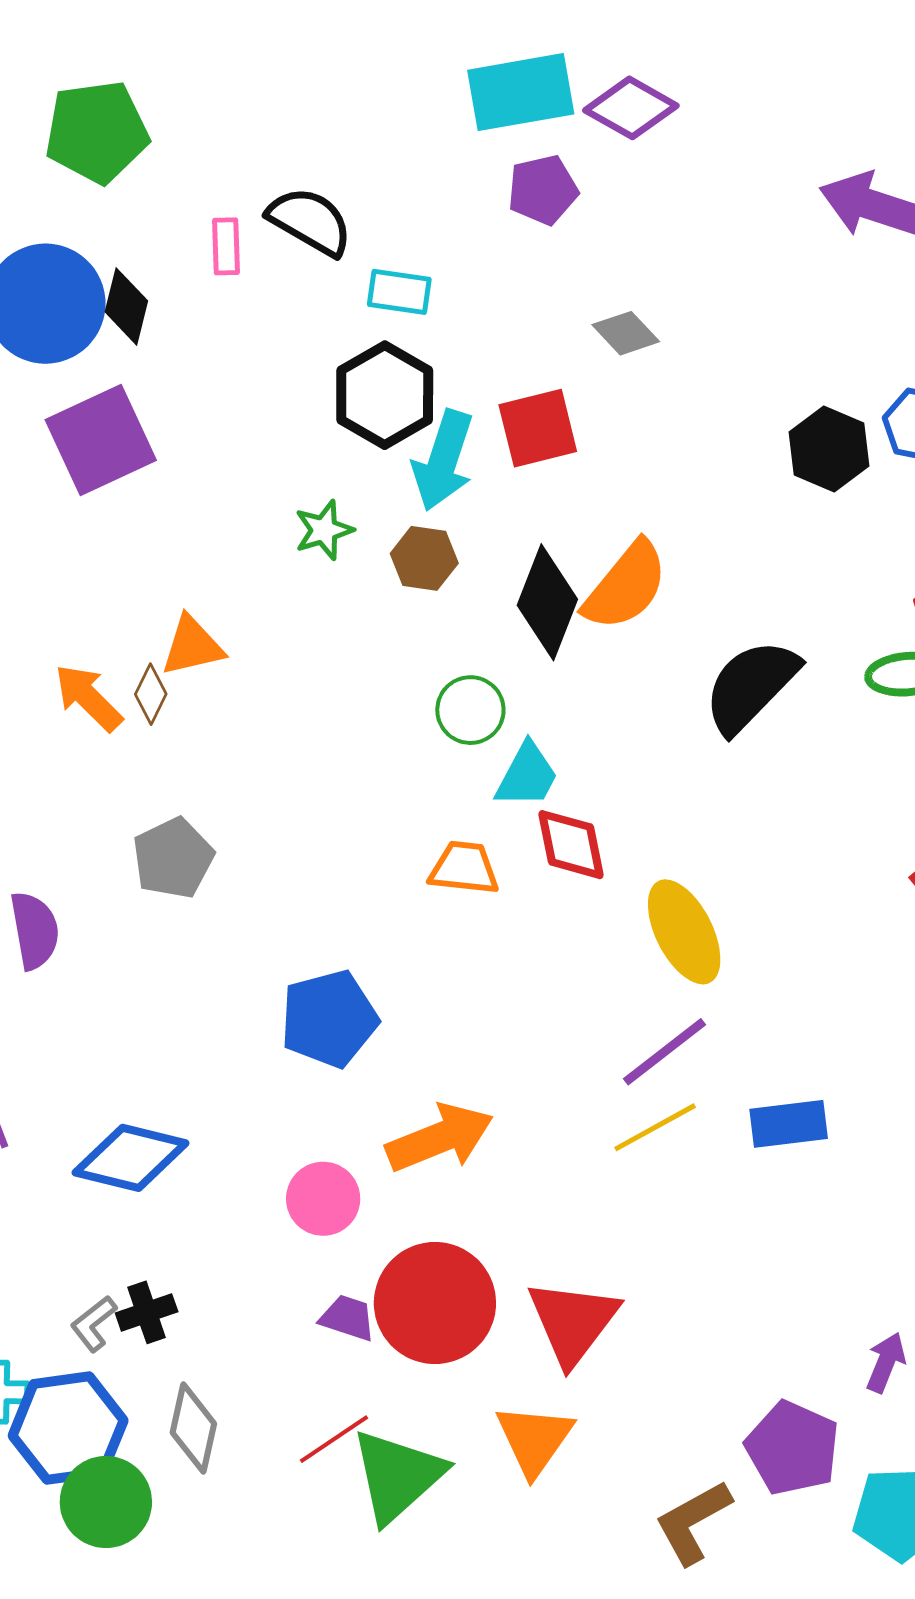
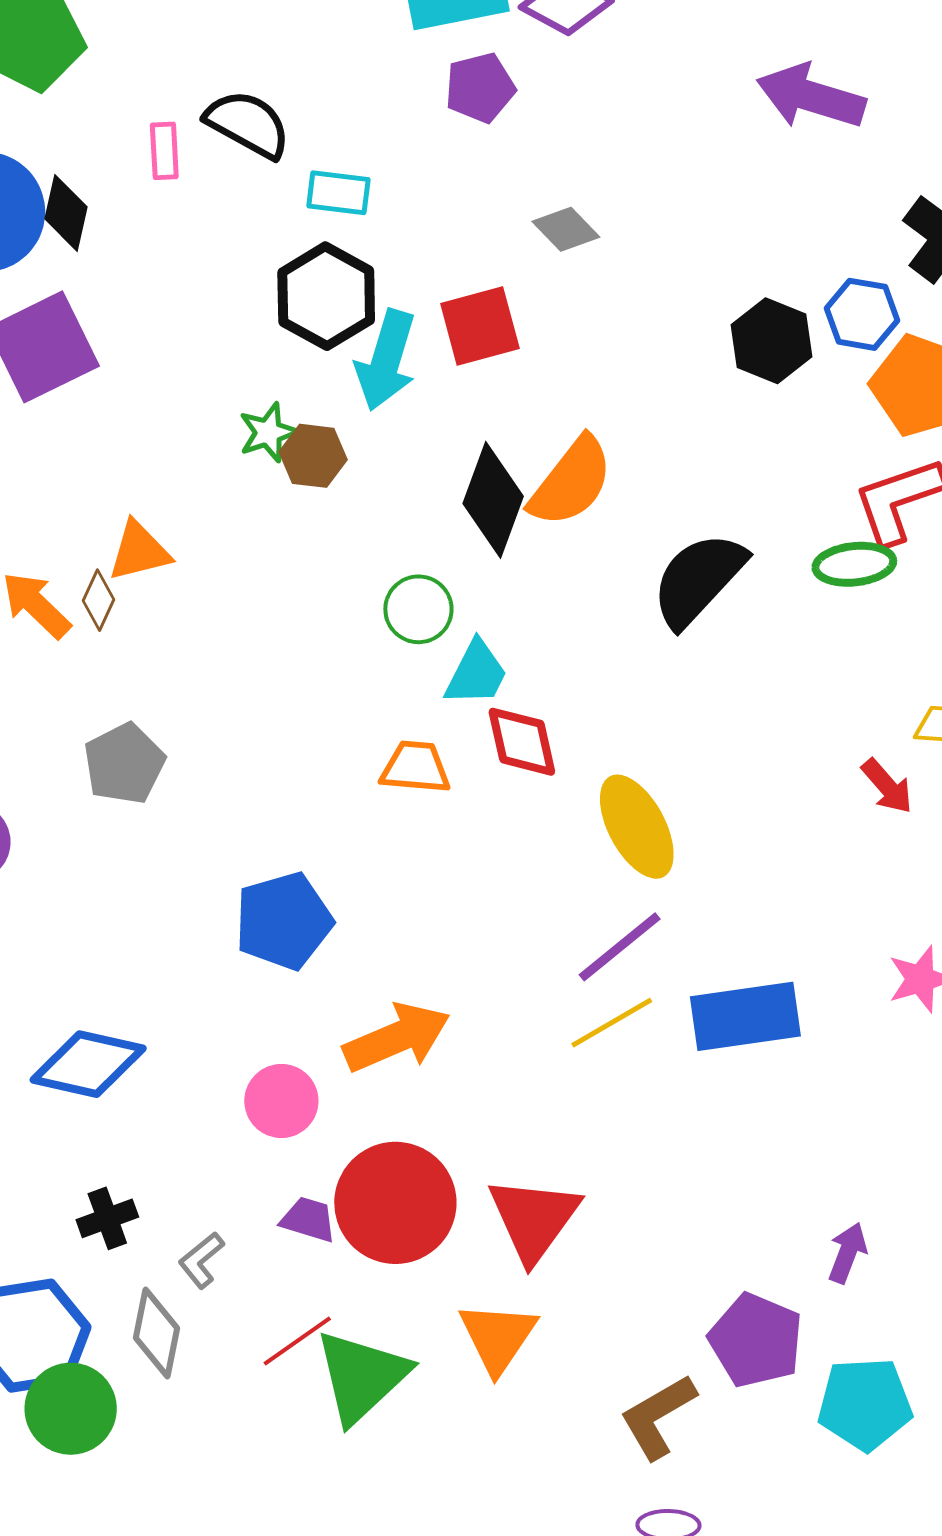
brown hexagon: (424, 558) -> (313, 456), moved
blue rectangle: (789, 1124) -> (745, 1016), size x1.4
gray L-shape: (94, 1324) -> (201, 1260), moved

